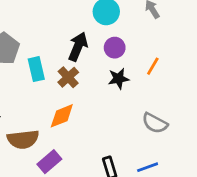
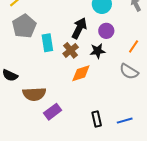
black star: (119, 79) -> (98, 51), moved
orange diamond: (62, 116) -> (81, 73), moved
gray semicircle: (155, 123) -> (129, 71), moved

